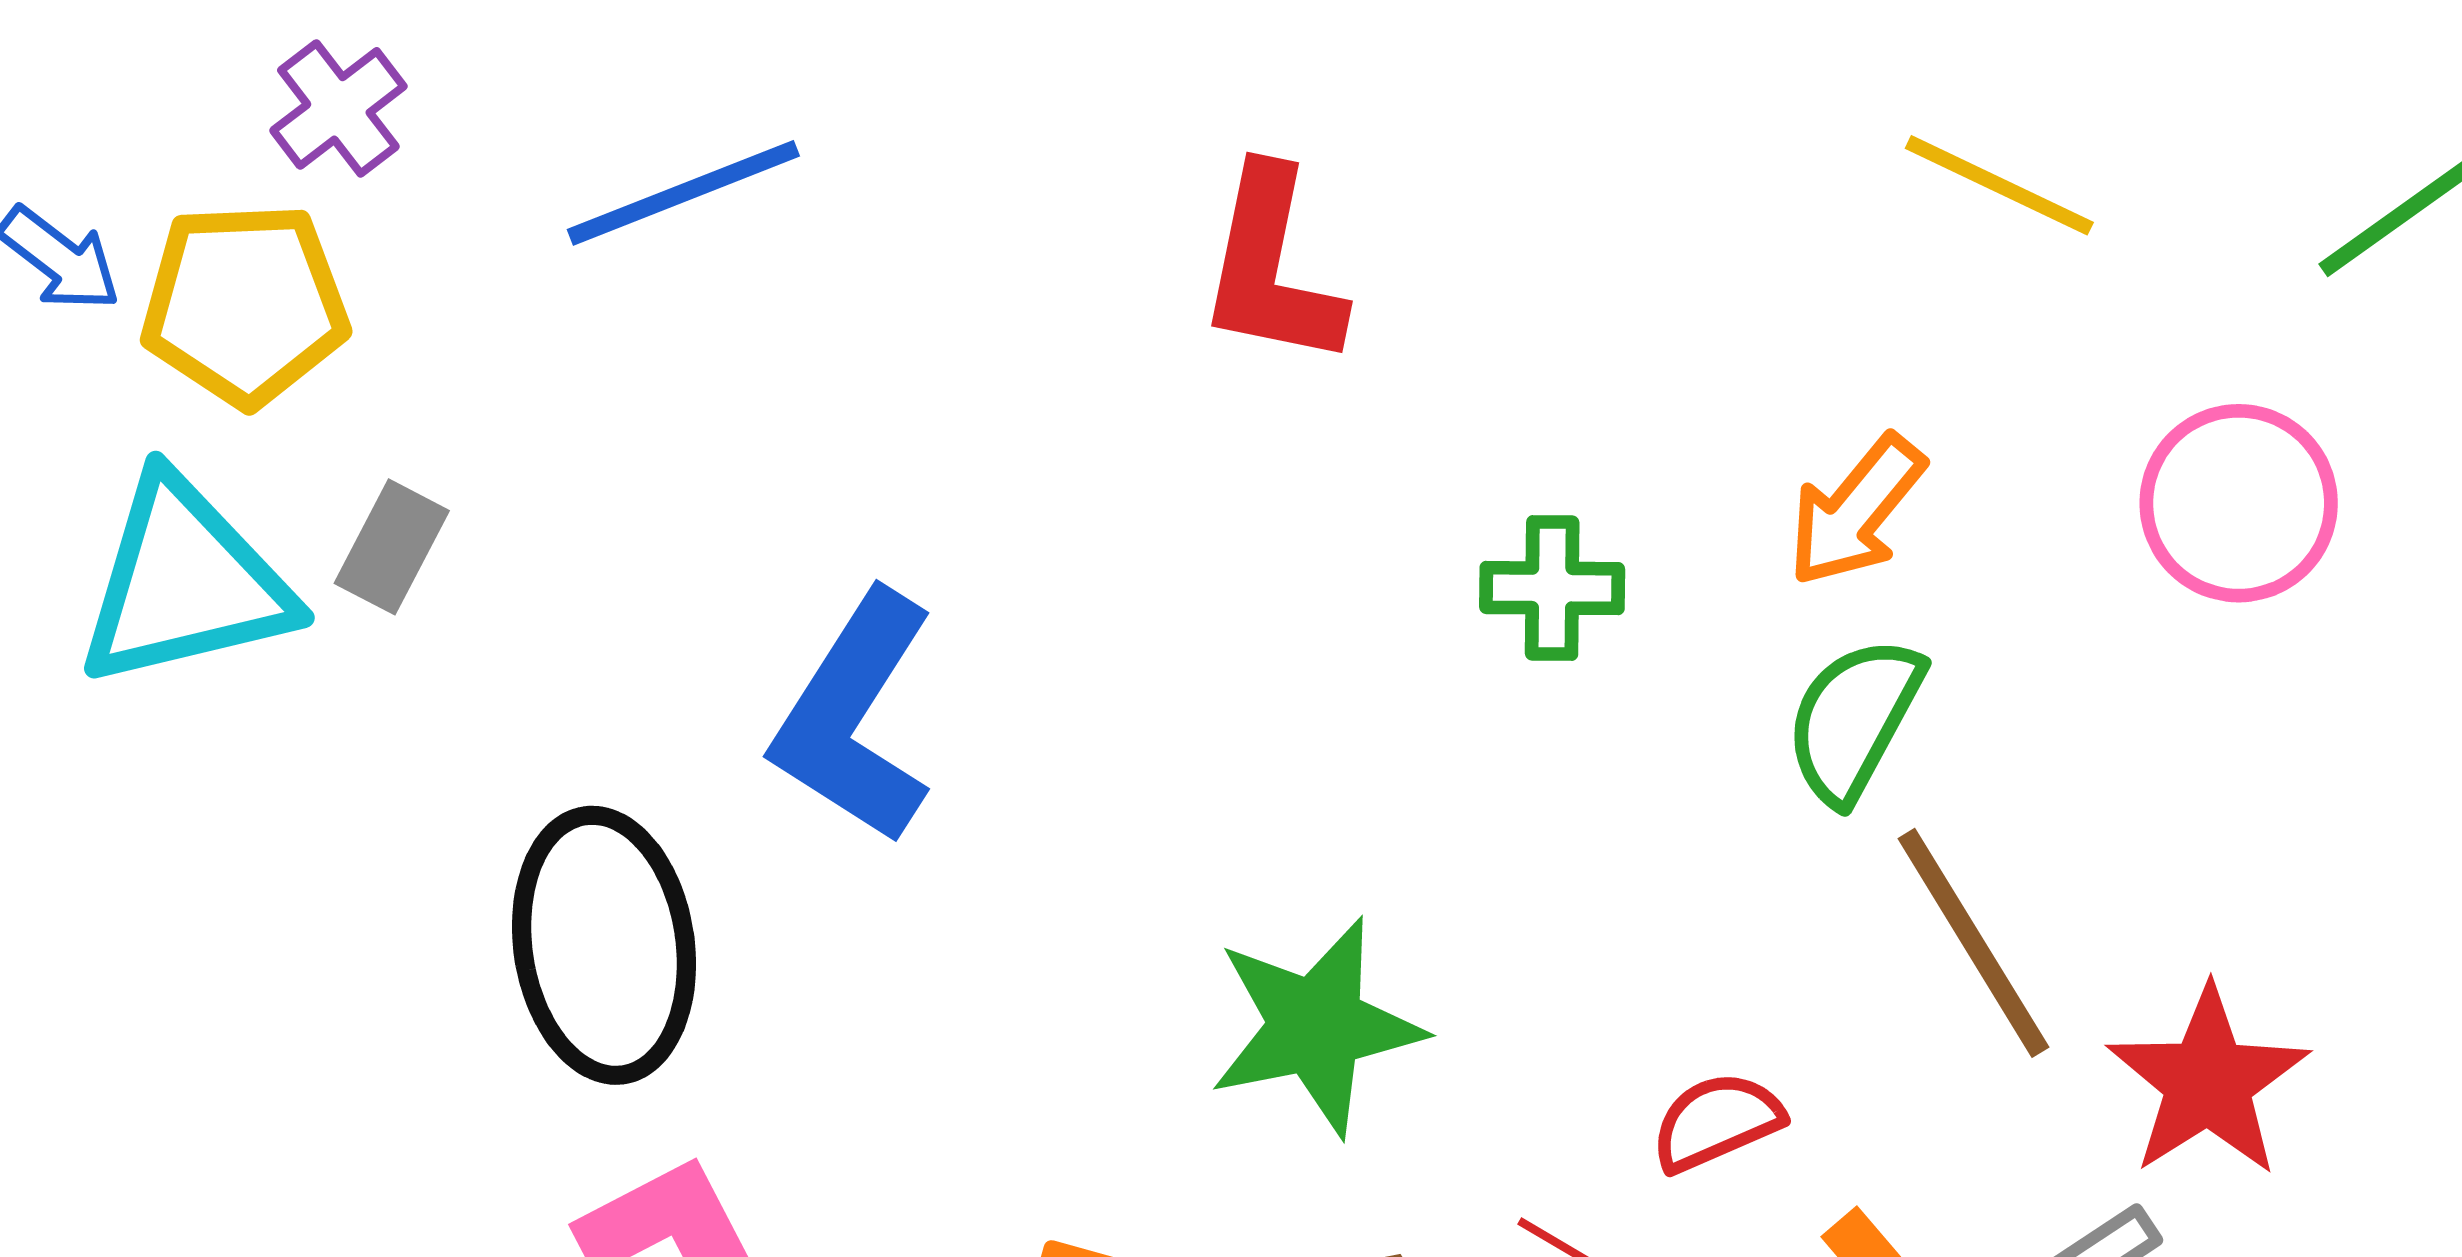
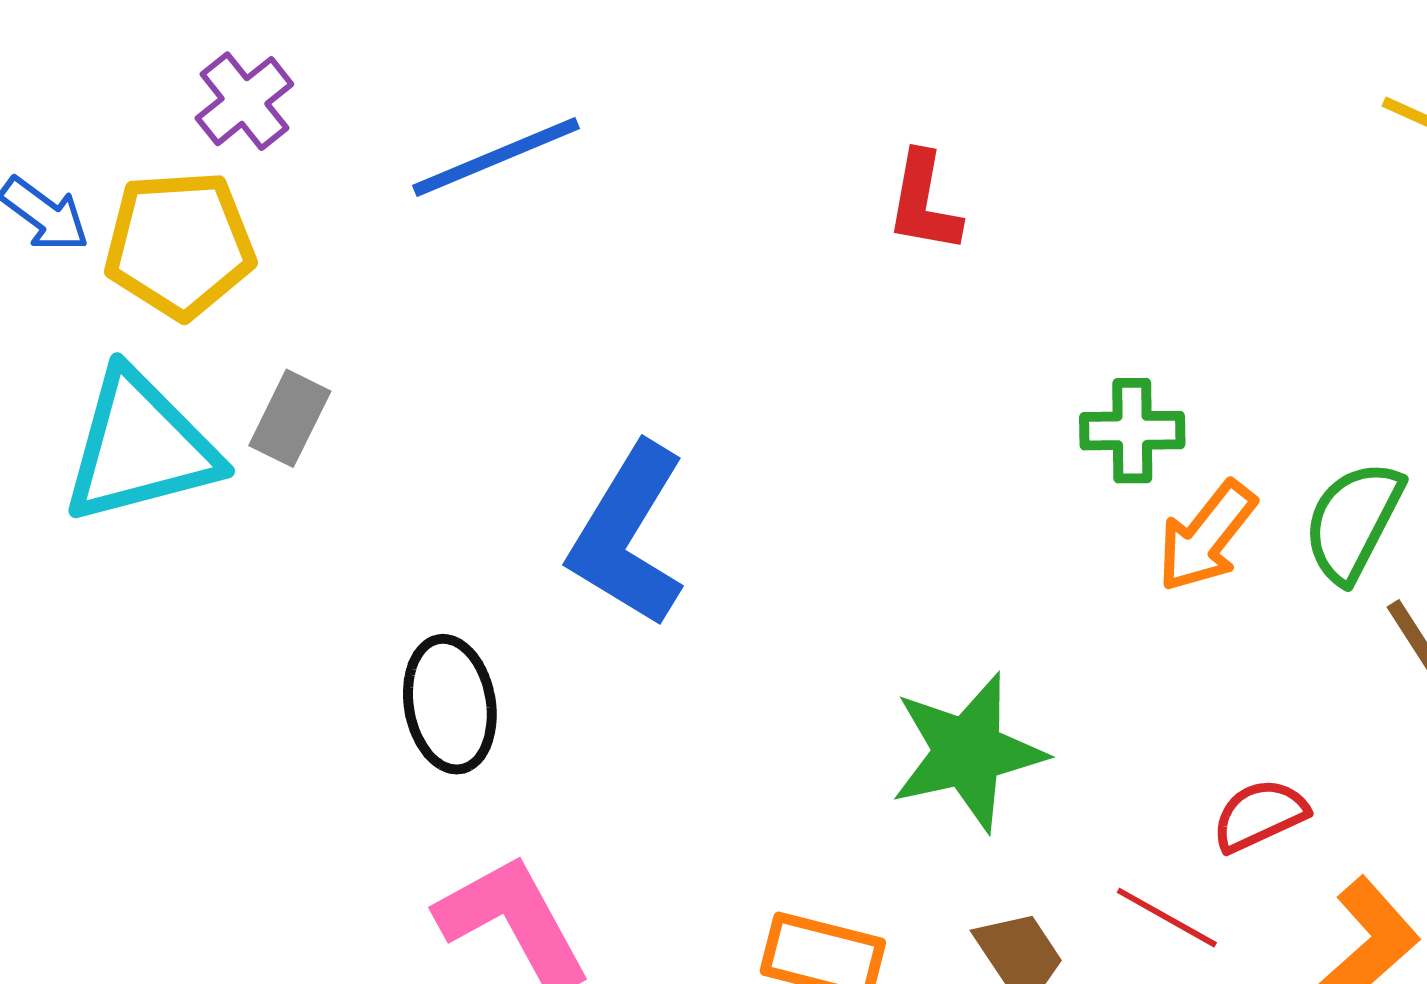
red L-shape: (1271, 267) -> (924, 202), size x0.7
orange arrow: (1856, 511) -> (1207, 536), moved
black ellipse: (604, 945) -> (450, 704), size x0.7

